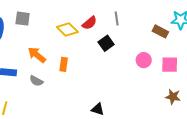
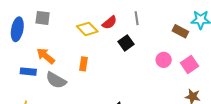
orange arrow: (37, 55) -> (46, 56), moved
pink square: (170, 65) -> (189, 64), turned -36
gray semicircle: (36, 81) -> (56, 80), size x1.5

